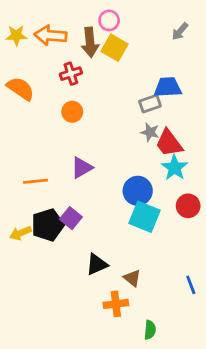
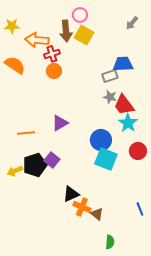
orange arrow: (50, 35) -> (37, 40), moved
orange circle: (72, 112) -> (54, 71), moved
brown triangle: (132, 278) -> (97, 214), moved
orange cross: (116, 304) -> (82, 207), moved, turned 30

